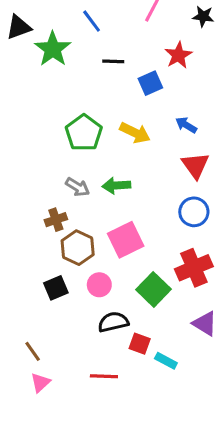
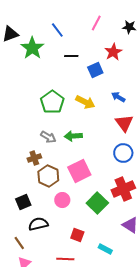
black square: (56, 288) -> (23, 202), moved
black semicircle: (113, 322) -> (38, 224), moved
red square: (140, 344) -> (77, 235), moved

